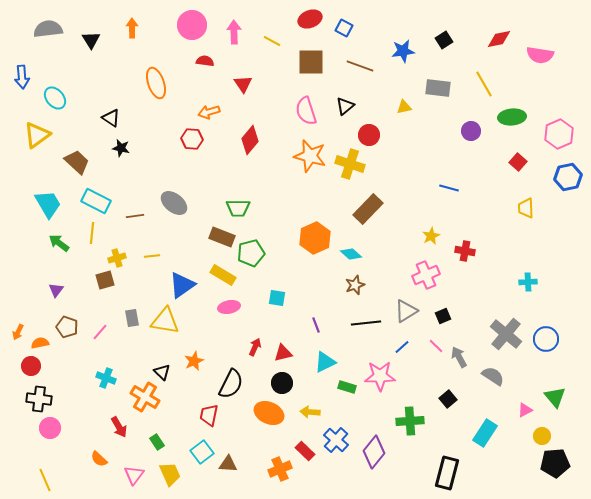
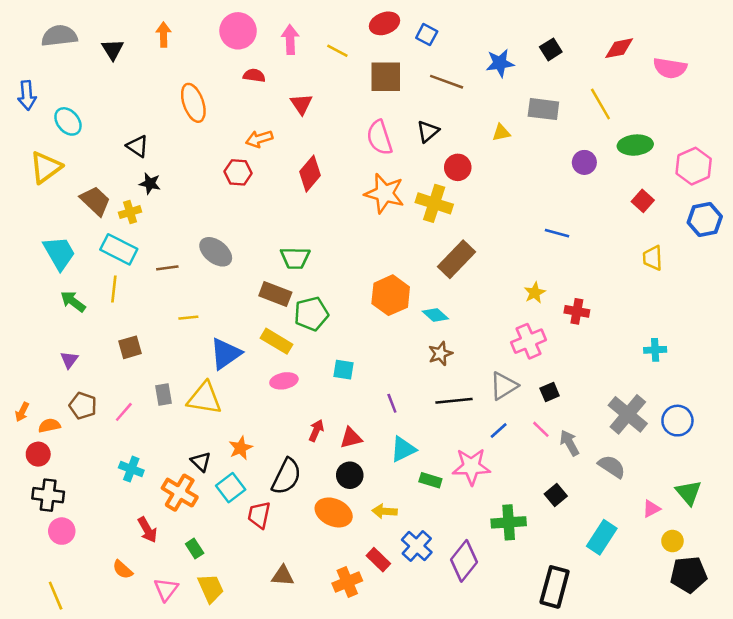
yellow cross: (117, 258) -> (130, 212), moved
cyan square: (202, 452) -> (231, 488), moved

